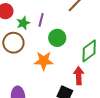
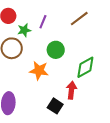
purple line: (41, 20) -> (43, 22), moved

